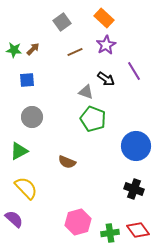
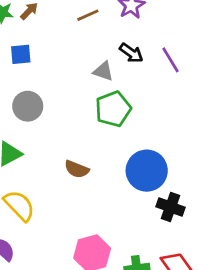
purple line: (134, 71) -> (171, 60), moved
green pentagon: (93, 119) -> (113, 109), turned 30
blue circle: (136, 146) -> (147, 171), moved

